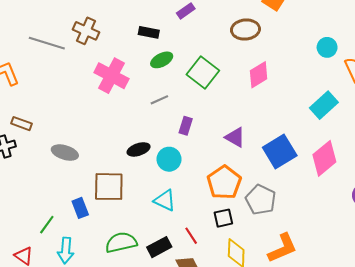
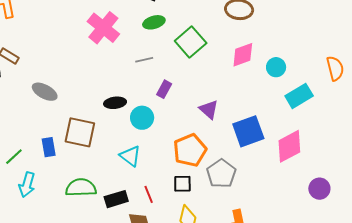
cyan circle: (327, 47) -> (276, 67), moved

